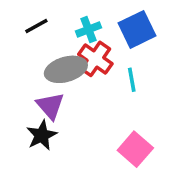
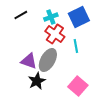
gray ellipse: (66, 69) -> (48, 60), moved, turned -45
purple triangle: (50, 106) -> (29, 61), turned -30
black star: (42, 135) -> (37, 81), moved

